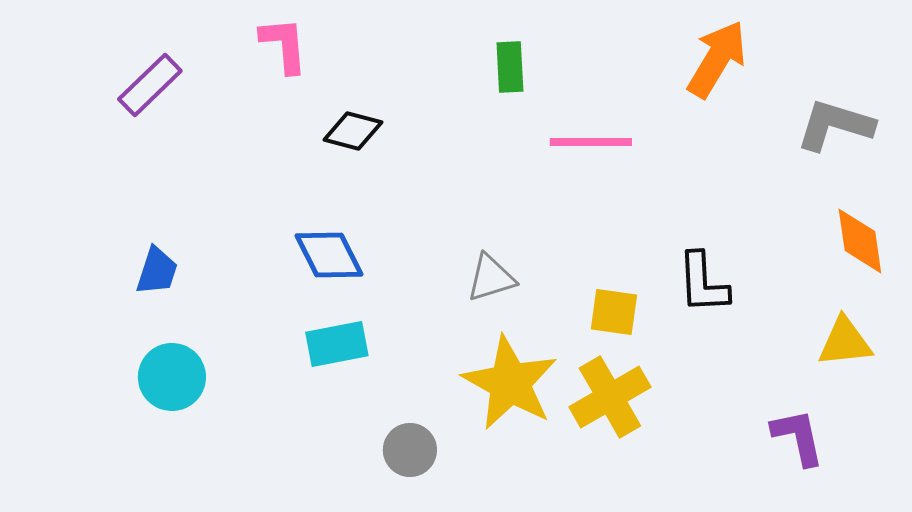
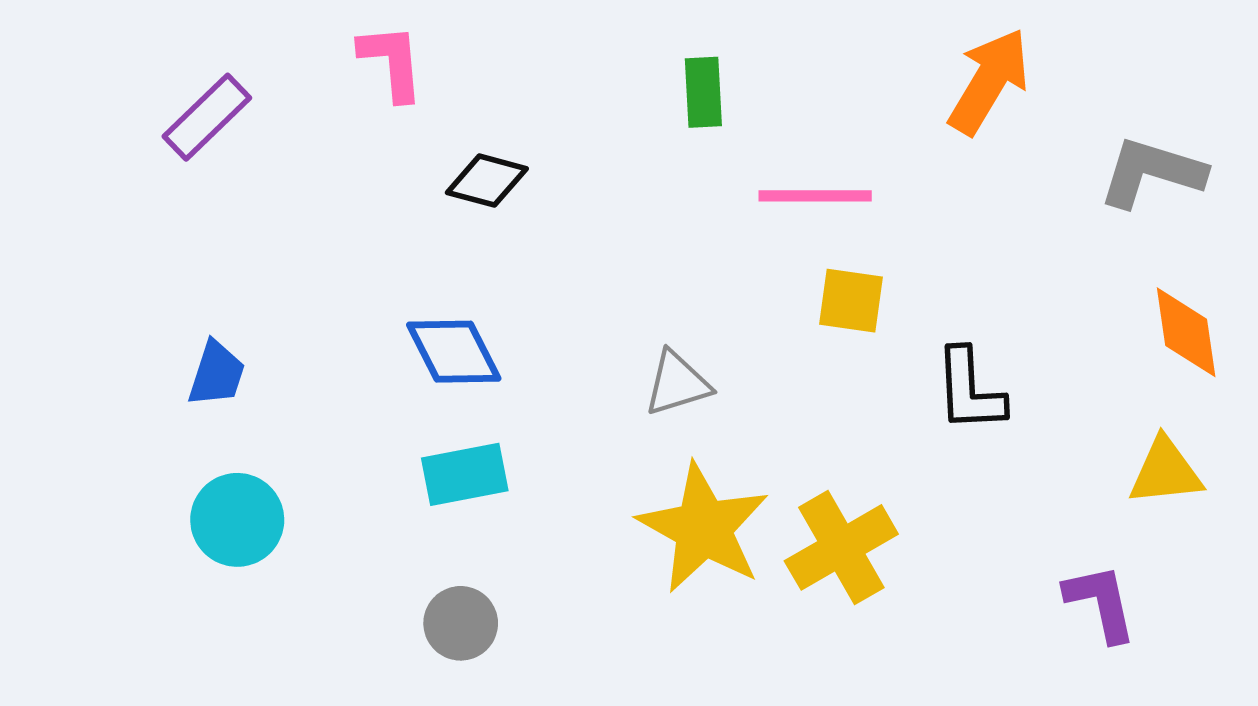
yellow square: (614, 312) -> (851, 301), moved
gray circle: (410, 450) -> (461, 623), moved

